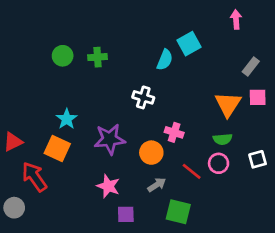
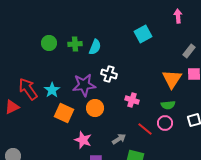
cyan semicircle: (165, 60) -> (95, 47), moved
purple star: (110, 139) -> (84, 85), moved
orange square: (57, 149) -> (64, 113), moved
orange circle: (151, 153) -> (95, 108), moved
red arrow: (34, 177) -> (28, 89), moved

